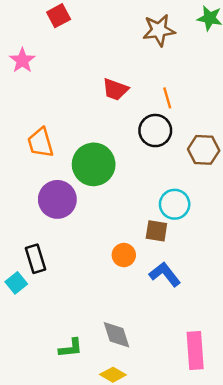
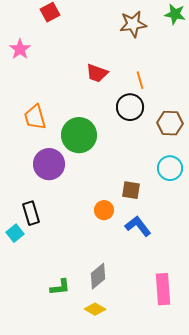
cyan circle: (175, 204) -> (170, 168), moved
gray diamond: (117, 335) -> (98, 276), turned 68

